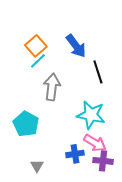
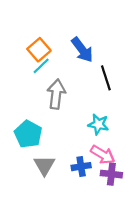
cyan star: (91, 115) -> (98, 124), size x0.7
gray triangle: (37, 166) -> (44, 165), moved, size x1.5

